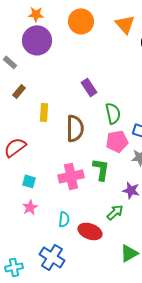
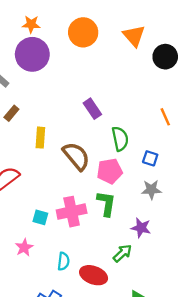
brown semicircle: (75, 128) -> (76, 156), turned -40
pink pentagon: (117, 141) -> (110, 171), moved
cyan square: (29, 181) -> (40, 217), moved

